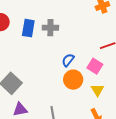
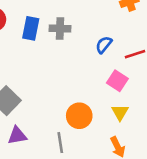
blue semicircle: (68, 60) -> (104, 45), moved
orange circle: (73, 80) -> (79, 116), moved

